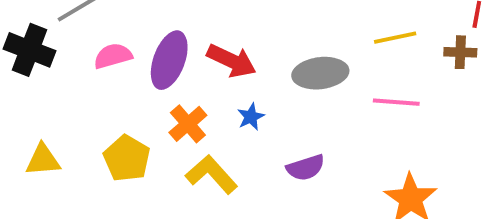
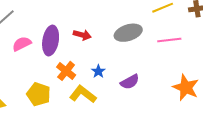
red arrow: (232, 61) -> (82, 35), size x0.7
blue star: (251, 117) -> (98, 71), moved

